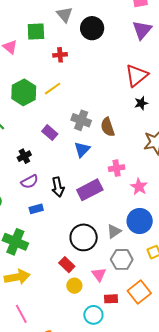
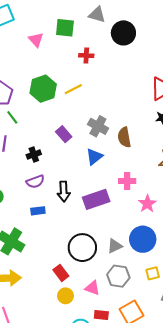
gray triangle: (64, 15) -> (97, 15), turned -42
pink triangle: (99, 274) -> (92, 288), turned -42

